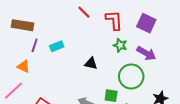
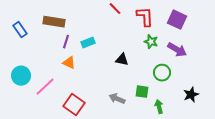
orange triangle: (24, 66) -> (69, 63), moved
green circle: (131, 76) -> (162, 73), size x0.7

